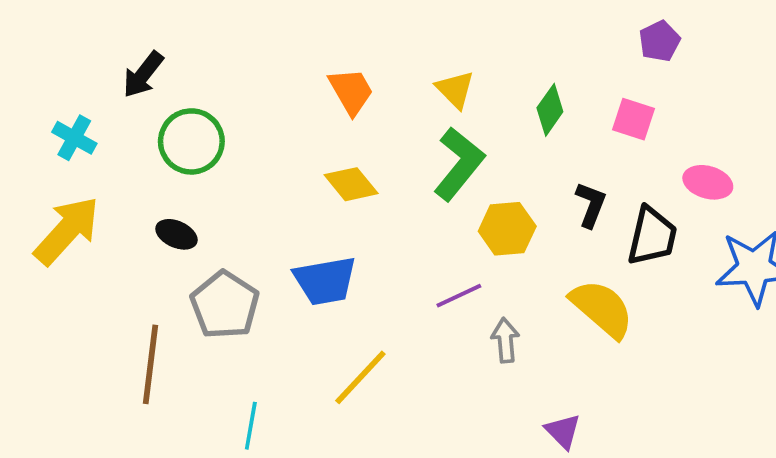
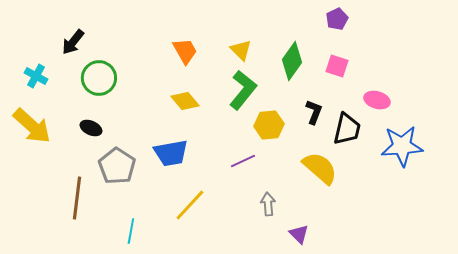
purple pentagon: (660, 41) -> (337, 19), moved
green diamond: (550, 110) -> (292, 61), size x1.4
yellow arrow: (67, 231) -> (32, 126), turned 90
gray arrow: (505, 340) -> (268, 204), moved

